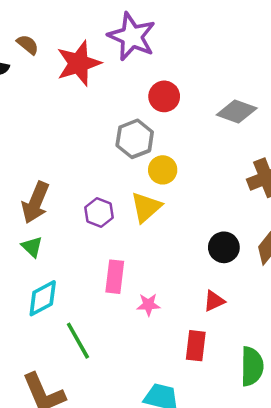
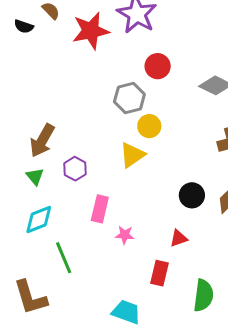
purple hexagon: (99, 212) -> (75, 169), moved

